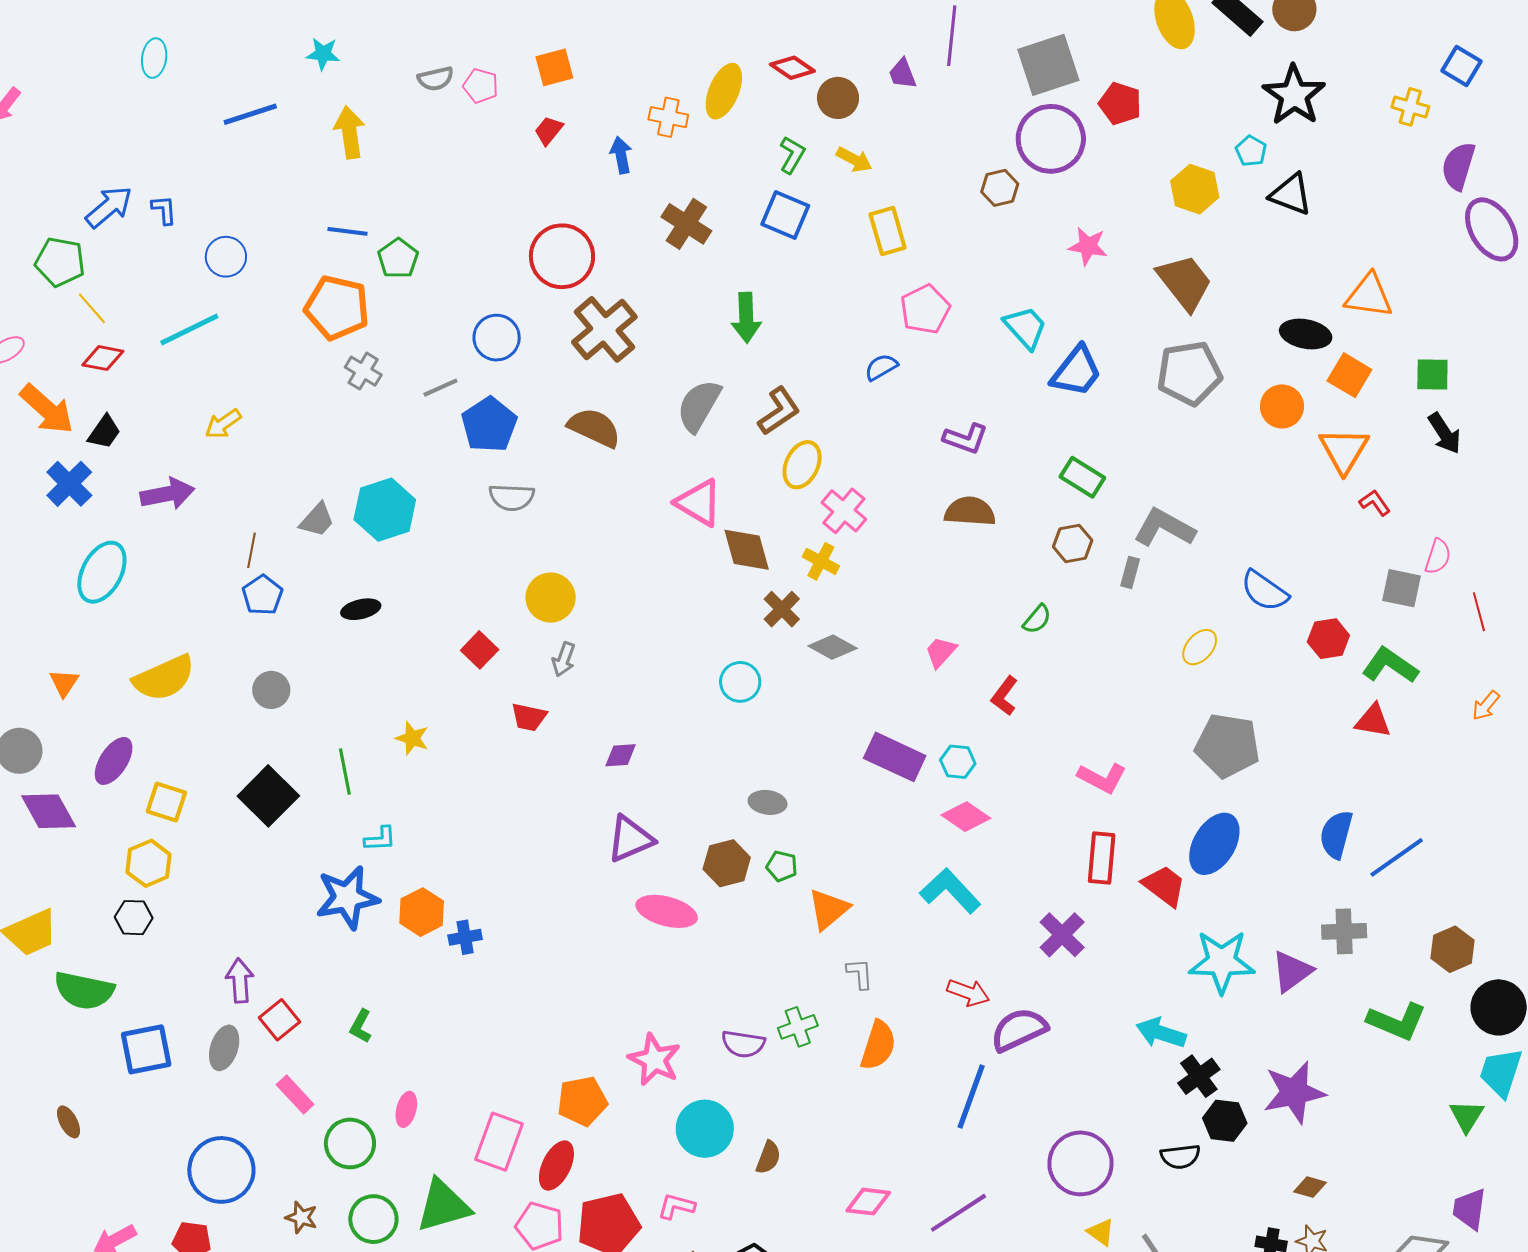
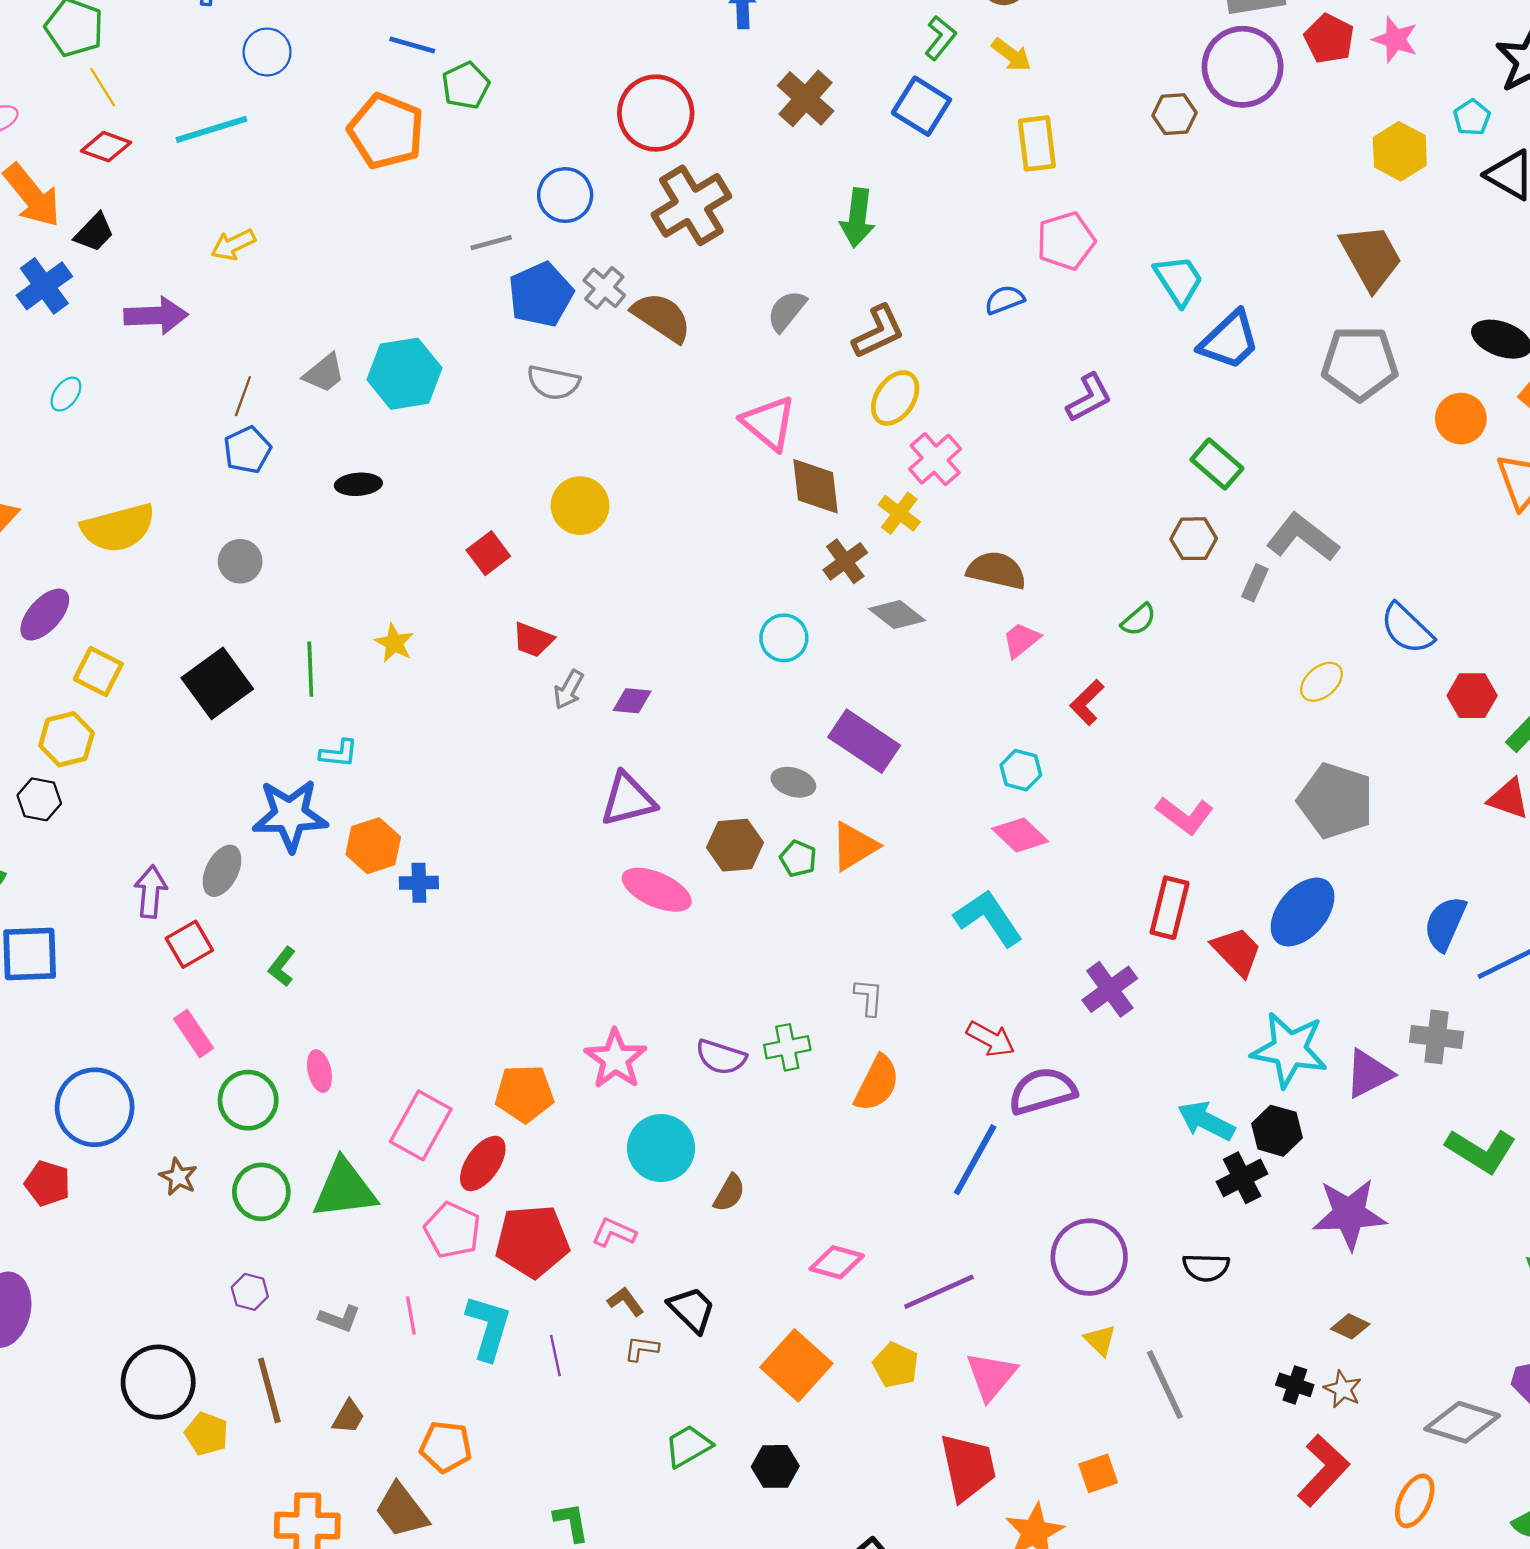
pink star: (1088, 246) -> (1395, 40), moved
gray cross: (363, 371) -> (604, 288), moved
gray semicircle: (699, 406) -> (787, 311), size x0.7
purple L-shape: (966, 439) -> (1089, 398), turned -57
brown semicircle: (970, 511) -> (997, 570), moved
cyan ellipse: (102, 572) -> (66, 394), size x0.5
gray arrow: (564, 659) -> (569, 690), moved
purple rectangle: (895, 757) -> (864, 741), moved
orange triangle: (829, 909) -> (854, 846), moved
gray ellipse: (224, 1048) -> (222, 871), moved
pink ellipse: (406, 1109) -> (319, 1071), turned -36
black hexagon: (1225, 1121) -> (1277, 1131), moved

